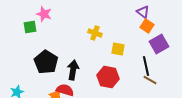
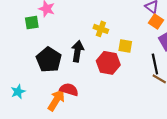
black arrow: (73, 70) -> (77, 51), moved
red hexagon: (108, 77) -> (108, 63), moved

